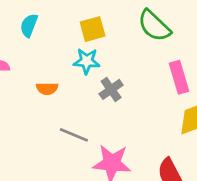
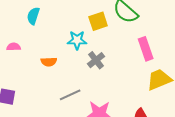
yellow square: (93, 29) -> (98, 21), moved
gray line: (74, 135) -> (70, 95), turned -45

